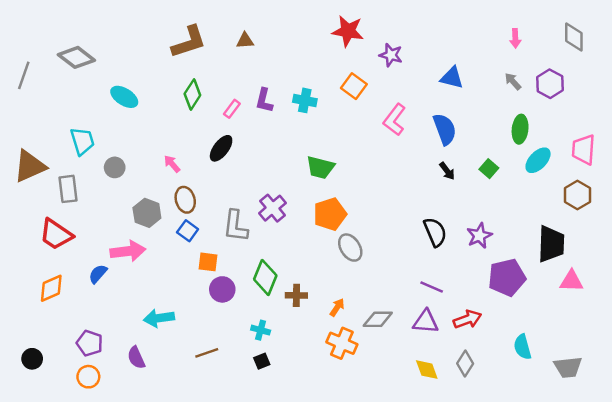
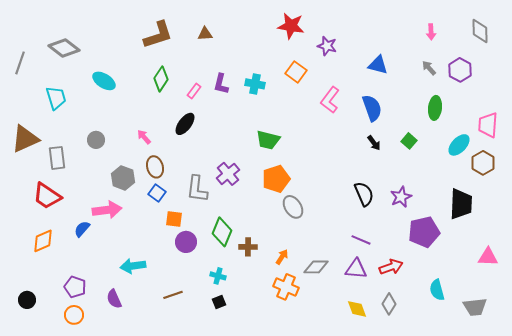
cyan trapezoid: (82, 141) -> (56, 98), moved
cyan ellipse: (538, 160) -> (459, 145), moved
pink triangle: (571, 281) -> (488, 257), moved

